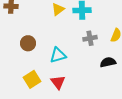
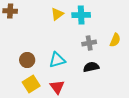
brown circle: (28, 43) -> (27, 60), moved
black semicircle: (108, 62) -> (91, 67), moved

